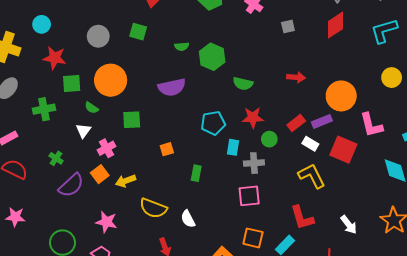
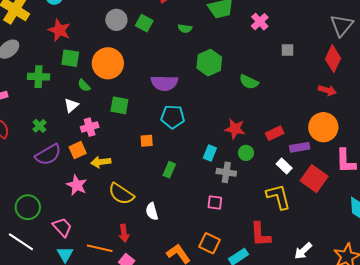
red diamond: (335, 25) -> (333, 59), turned -44
gray circle: (98, 36) -> (116, 20), moved
green semicircle: (182, 46) -> (185, 28), moved
red arrow: (296, 77) -> (327, 90), moved
green semicircle: (243, 84) -> (249, 82), moved
cyan pentagon: (213, 123) -> (173, 117), moved
red rectangle: (296, 123) -> (275, 133), moved
pink square: (249, 196) -> (215, 203), size x0.7
pink star: (106, 222) -> (77, 185), moved
white arrow: (349, 225) -> (303, 251), turned 72

